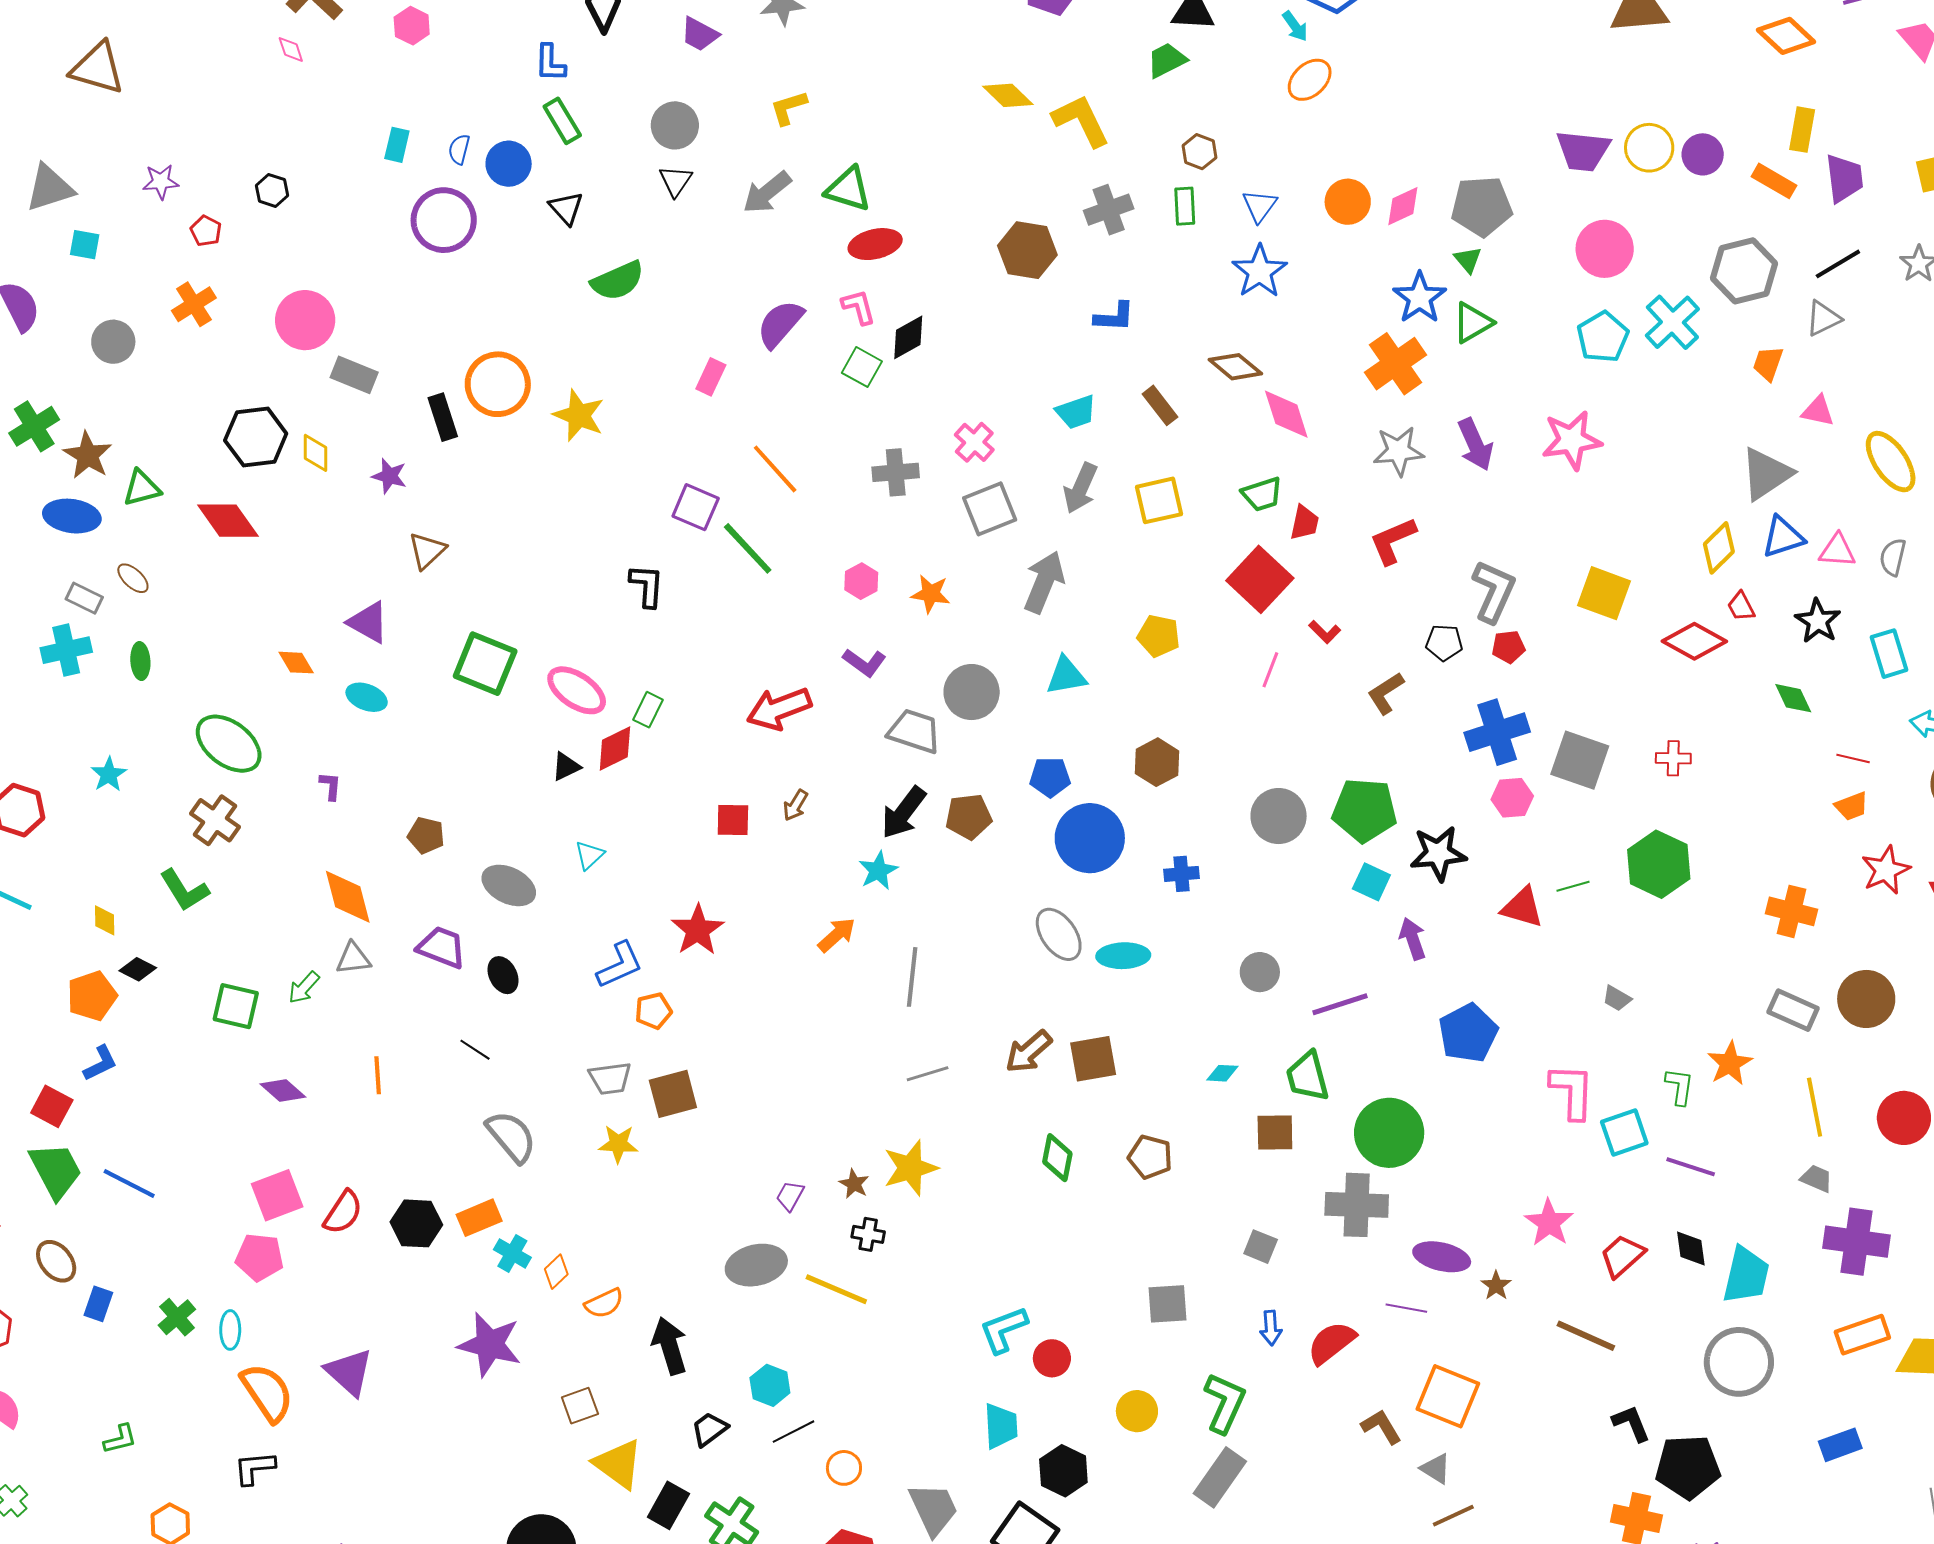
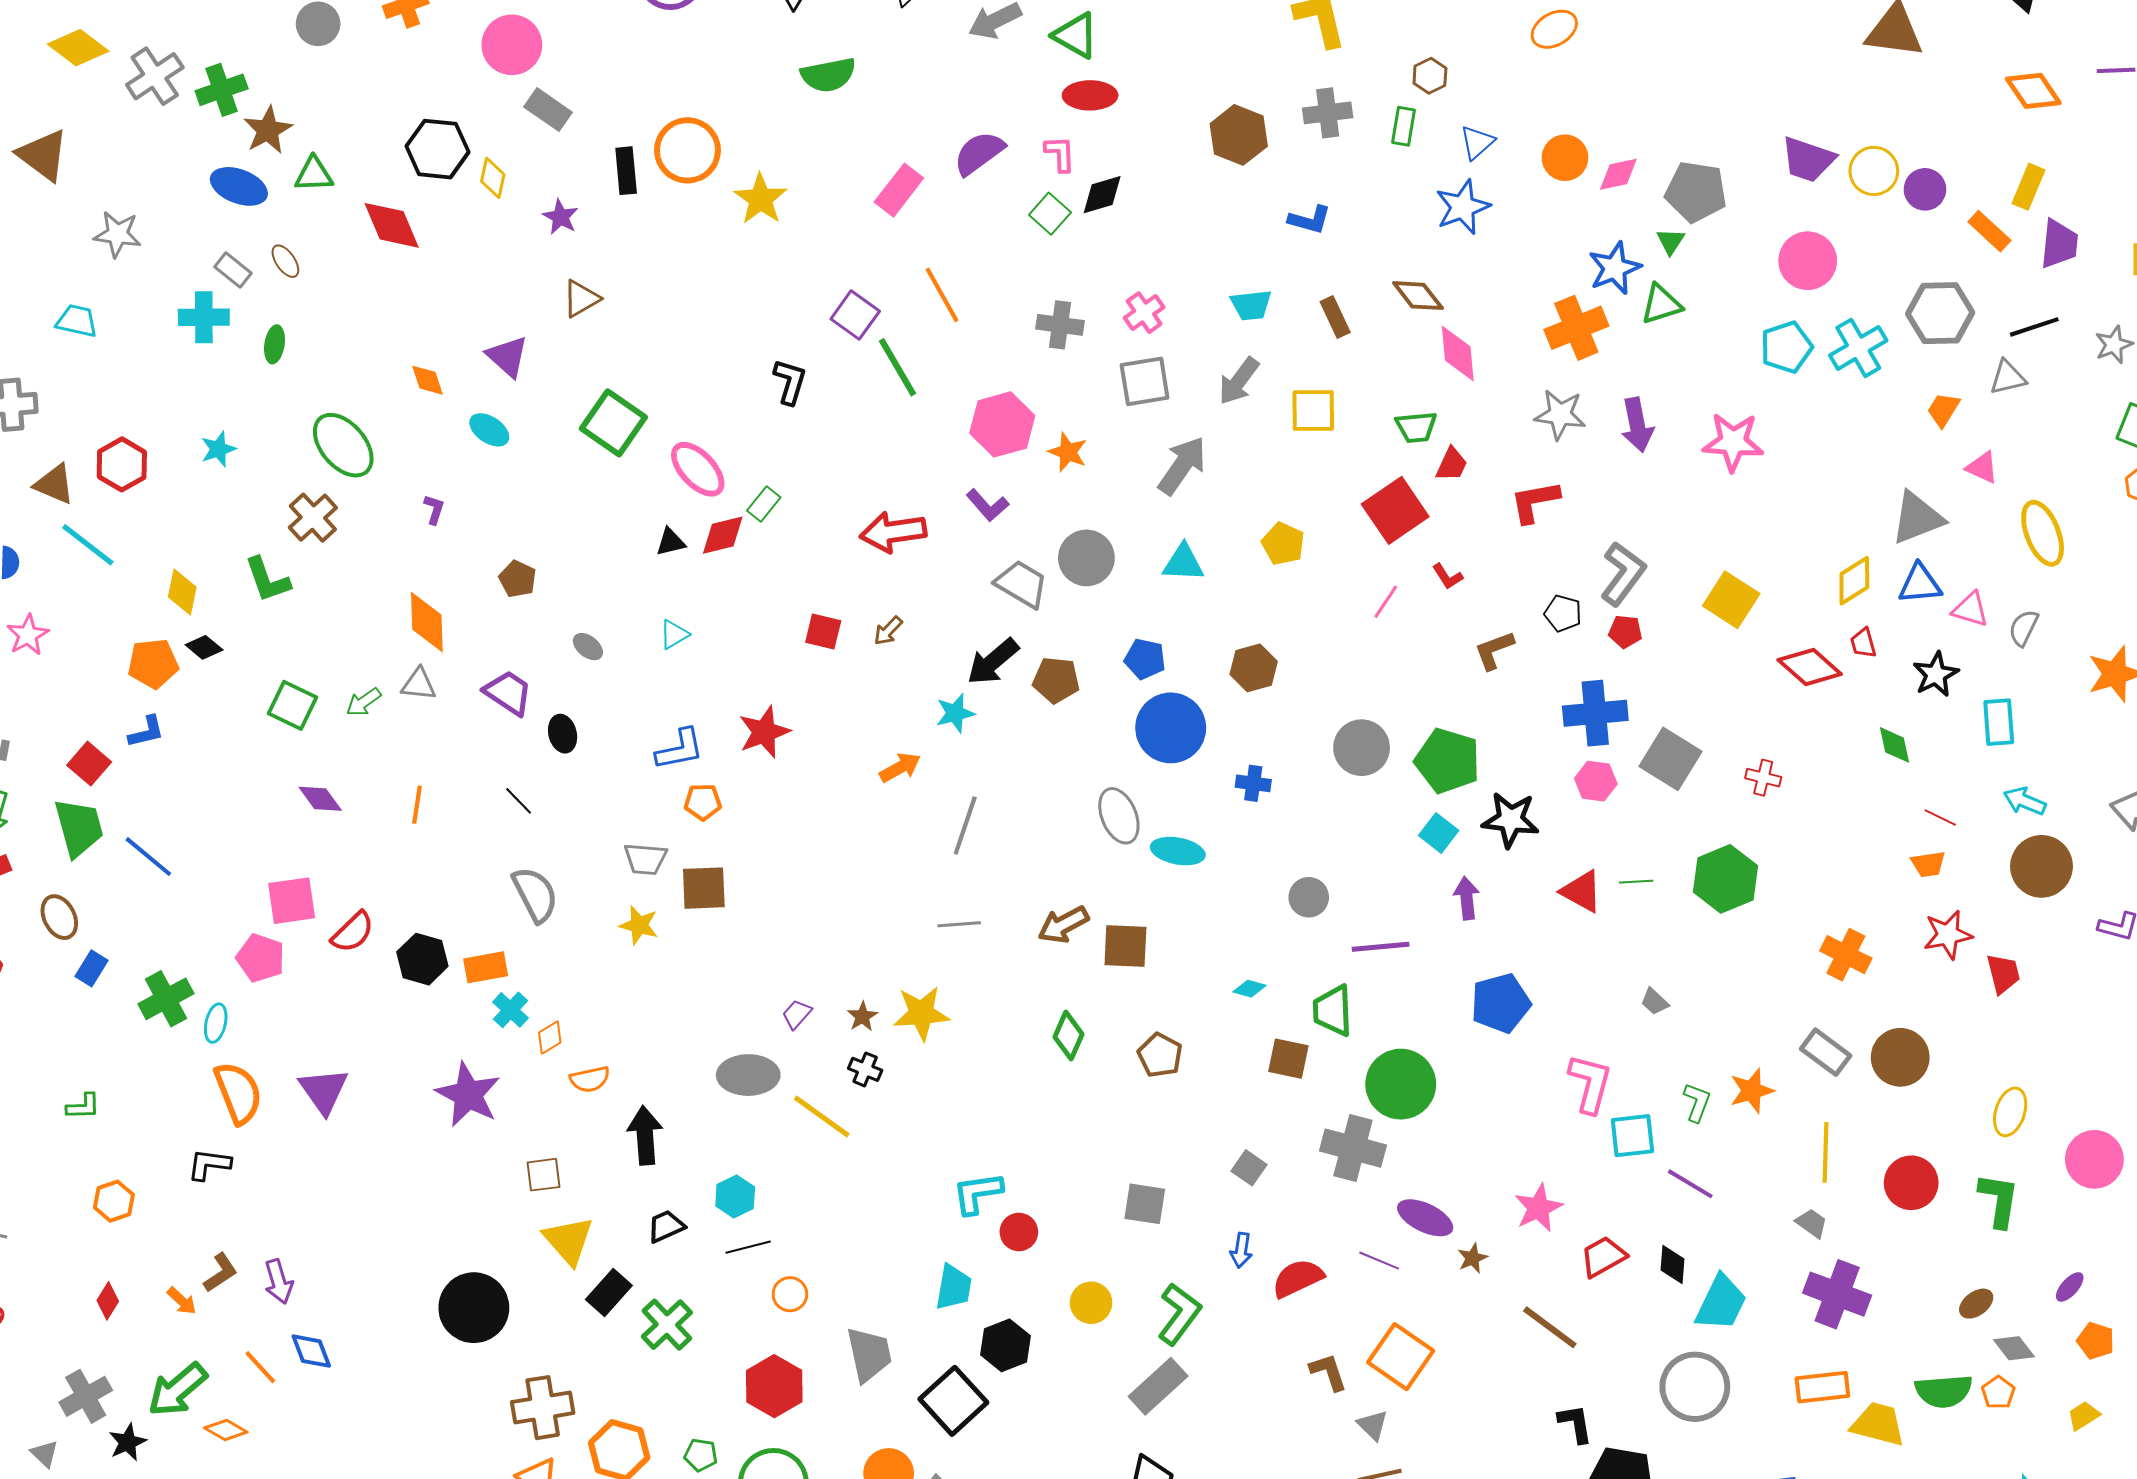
pink rectangle: (711, 377) -> (899, 190), size x1.4
pink hexagon: (861, 581) -> (1002, 424), size x1.8
gray ellipse: (509, 885) -> (588, 647), size x0.6
yellow diamond: (105, 920) -> (182, 592), size x1.4
green cross: (177, 1317) -> (166, 999), size x1.4

